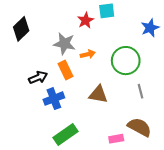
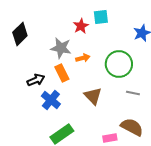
gray line: (140, 91) -> (133, 93), turned -64
brown triangle: (98, 94) -> (93, 96), turned 36
blue cross: (54, 99) -> (51, 100), turned -30

